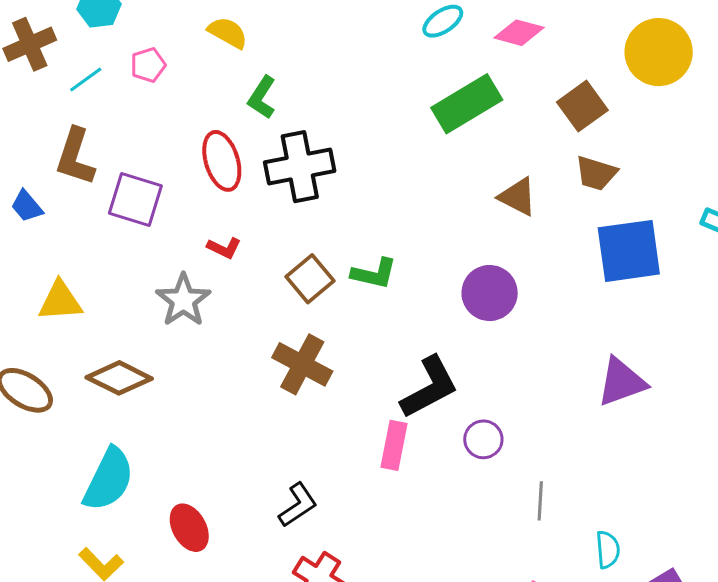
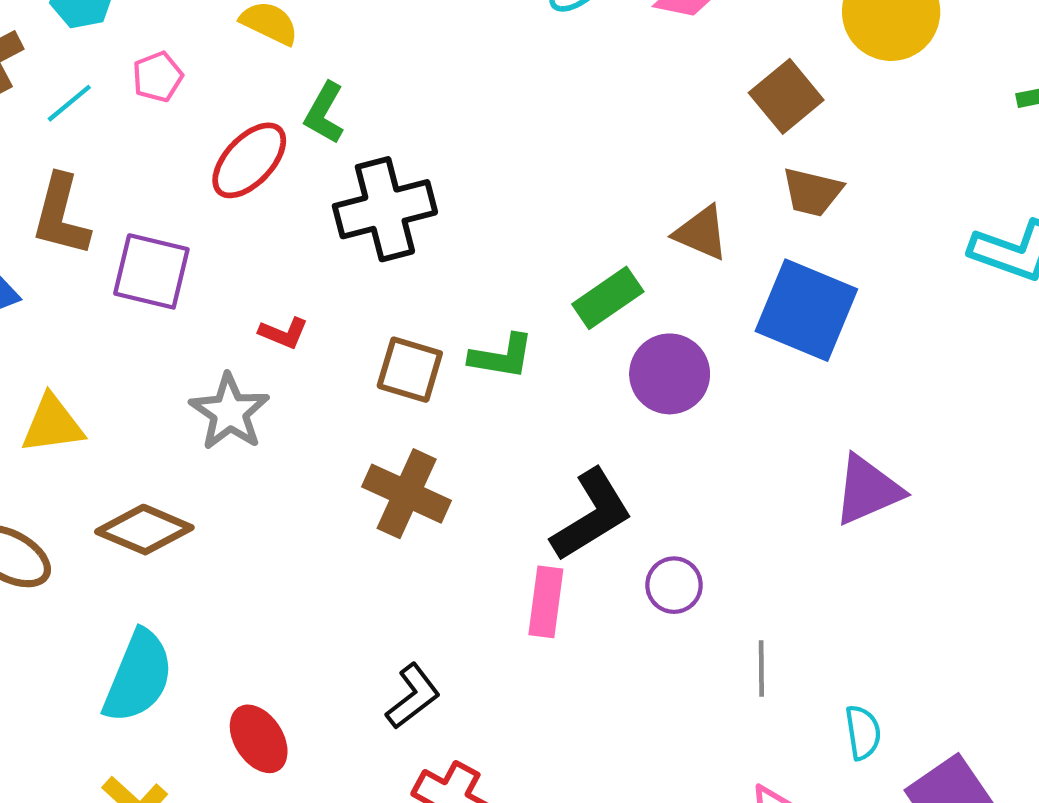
green rectangle: (467, 104) -> (608, 298), moved, size x0.7
red ellipse: (222, 161) -> (249, 160), moved, turned 64
blue square: (629, 251) -> (806, 310), moved, turned 34
brown square: (310, 279) -> (410, 370), turned -30

